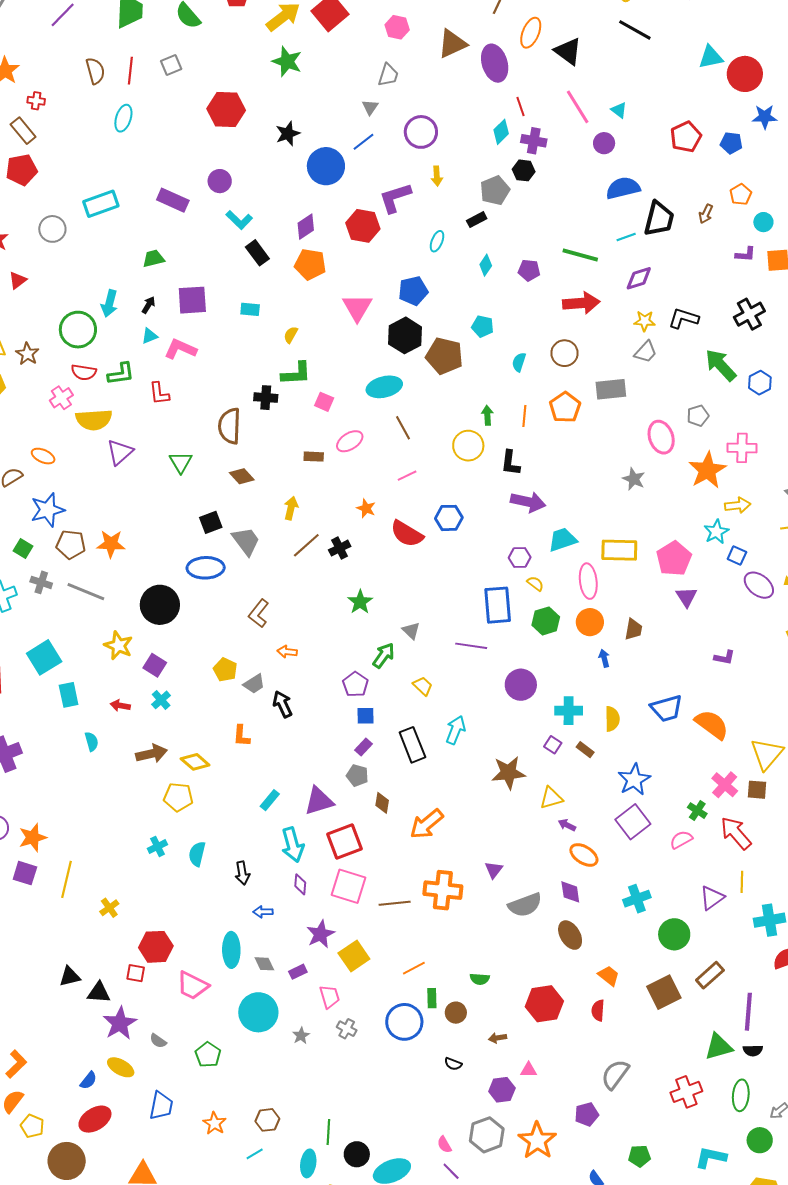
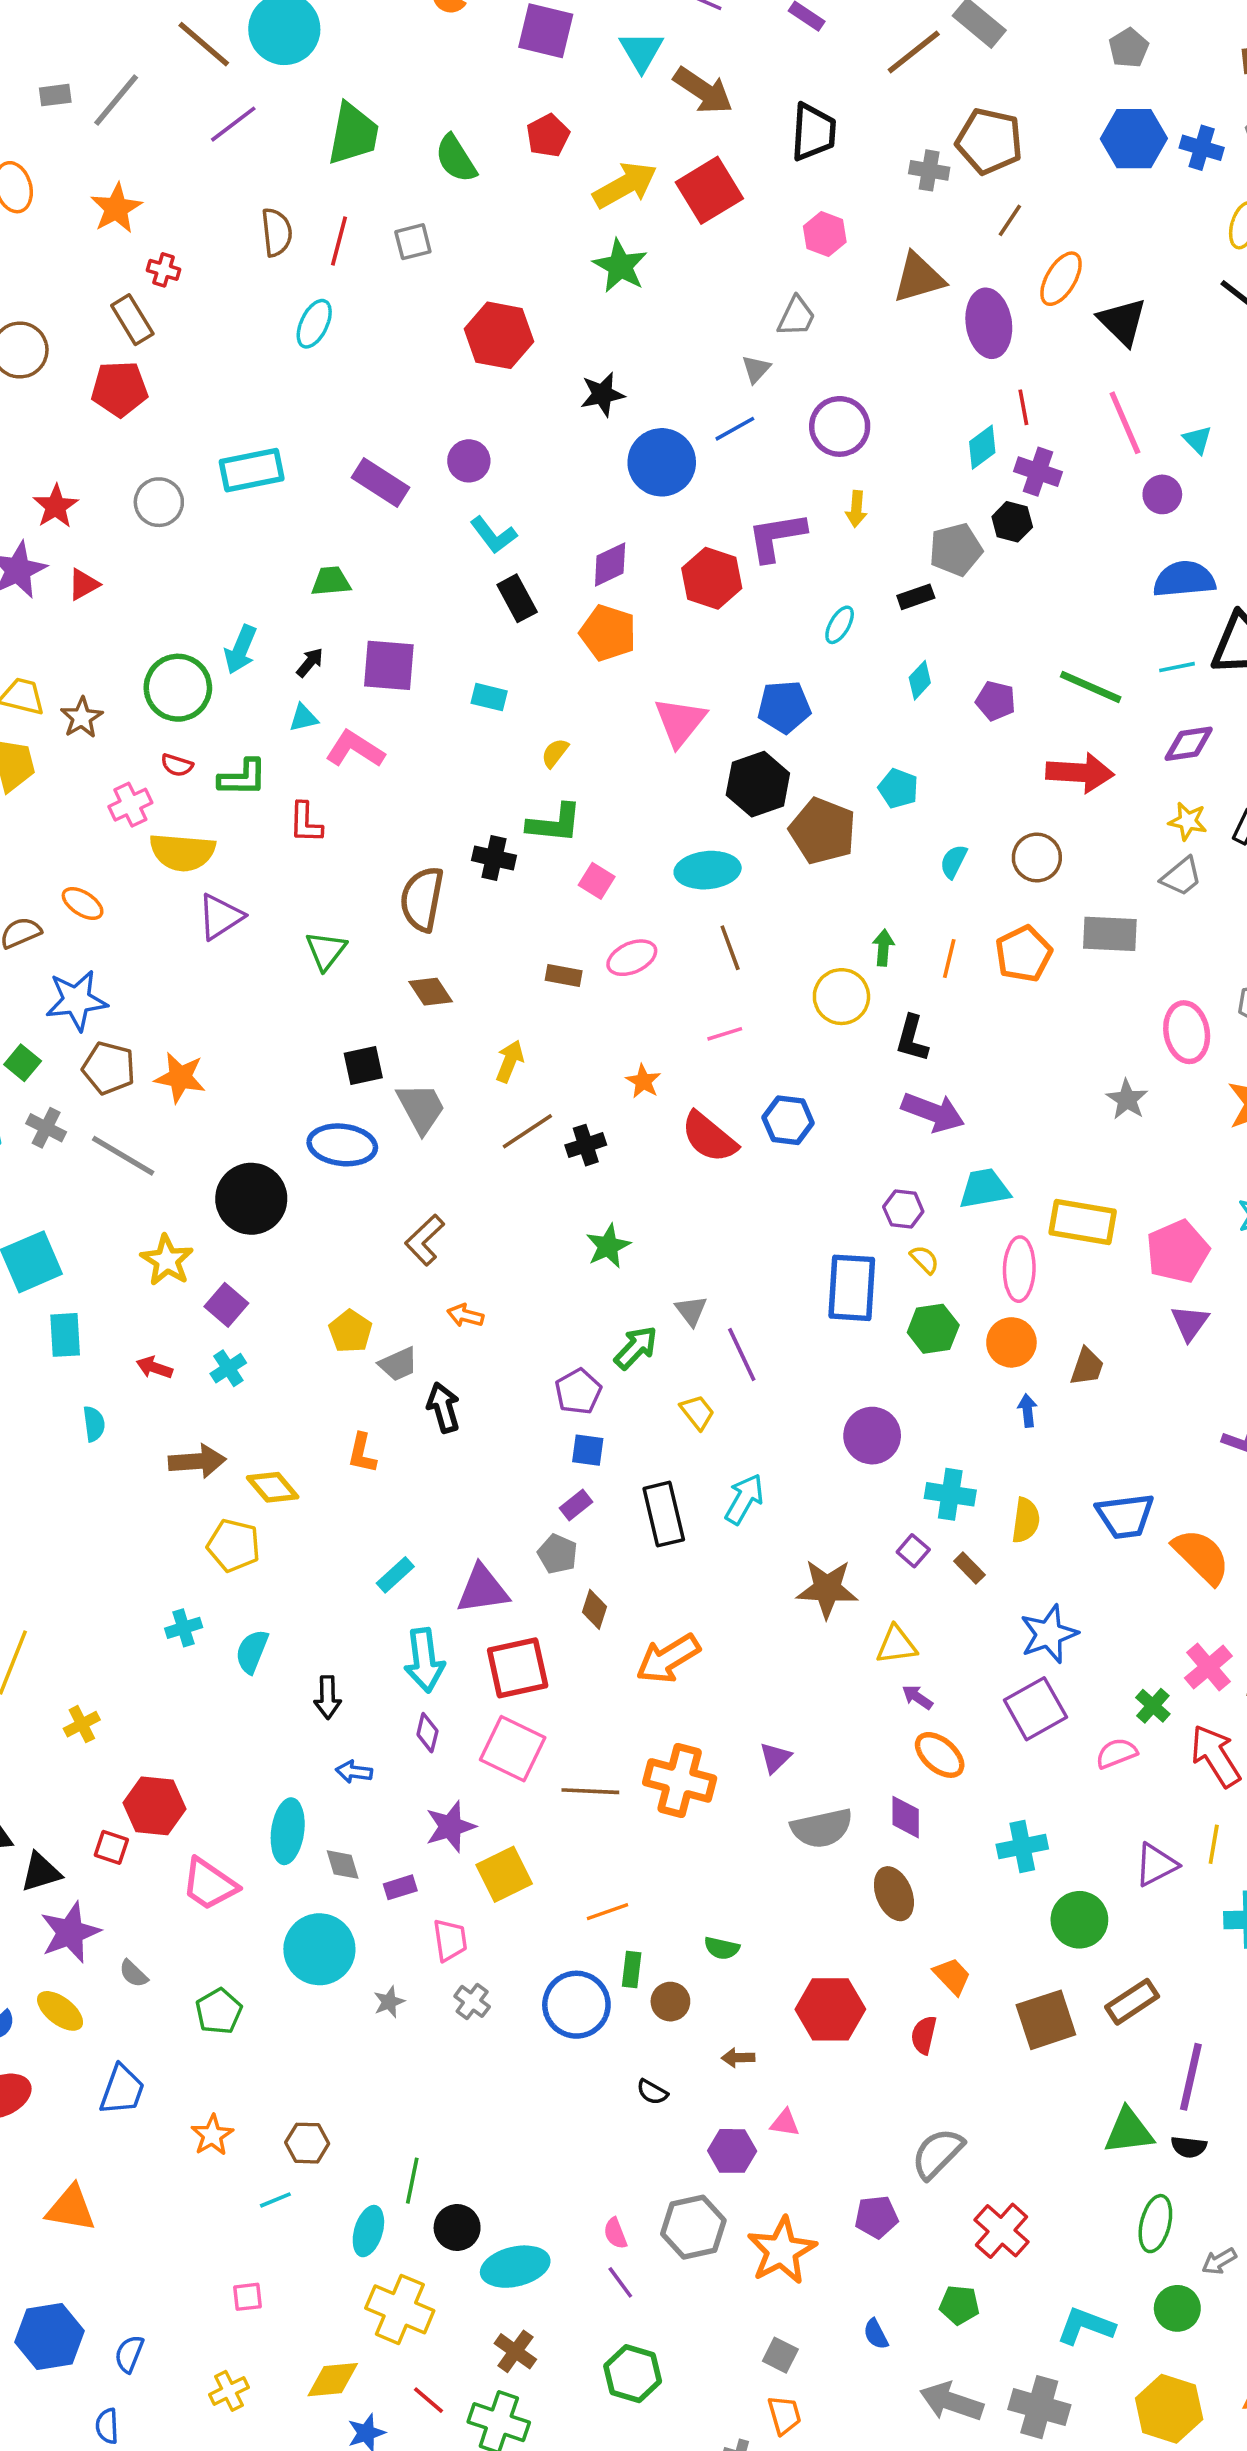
red semicircle: (84, 372) -> (177, 765), size x0.7
purple line: (471, 646) -> (742, 1354), moved, turned 48
black triangle: (99, 993) -> (41, 1872), turned -30
red cross: (686, 1092) -> (1002, 2231), moved, turned -36

